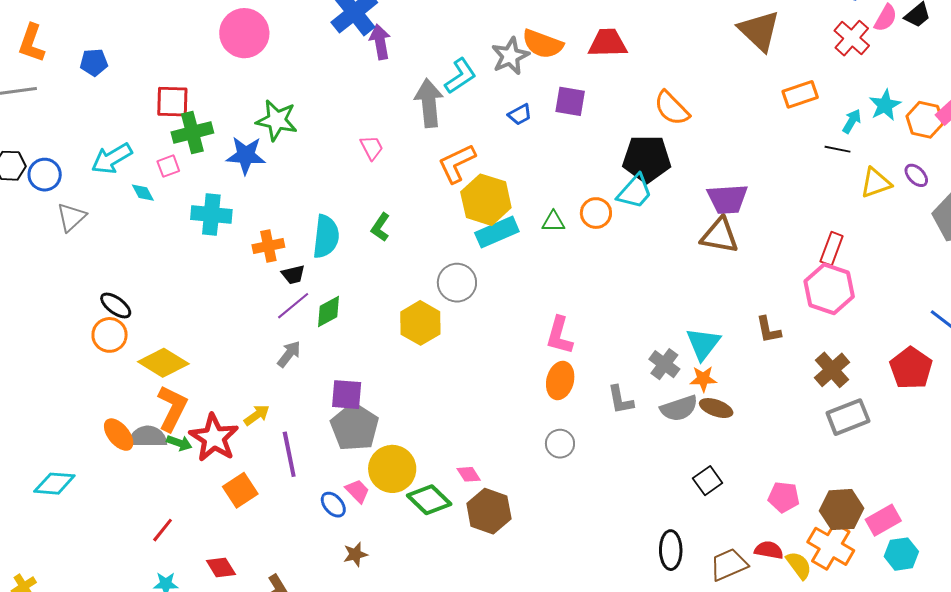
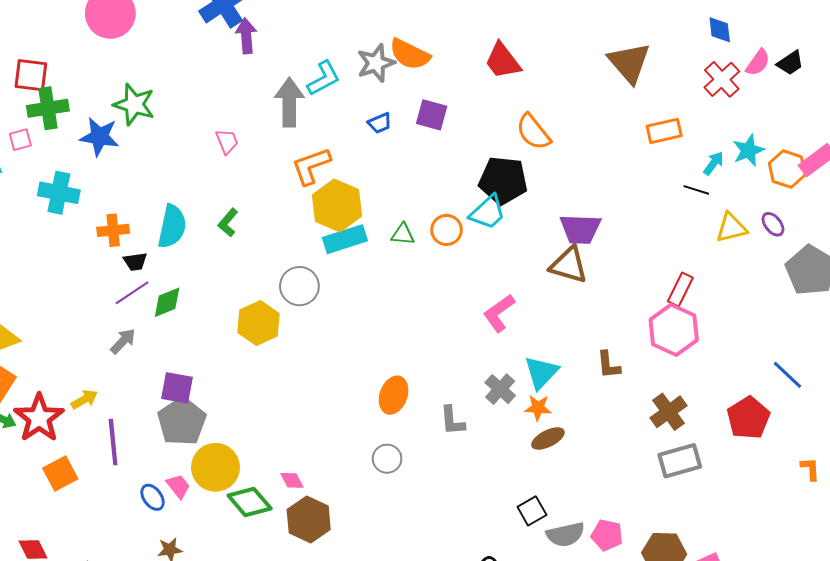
red trapezoid: (608, 43) -> (503, 61), moved, turned -132
pink L-shape: (559, 335) -> (499, 313), moved, turned 33
gray semicircle: (679, 408) -> (566, 534), moved
brown ellipse: (716, 408) -> (548, 439), turned -52

